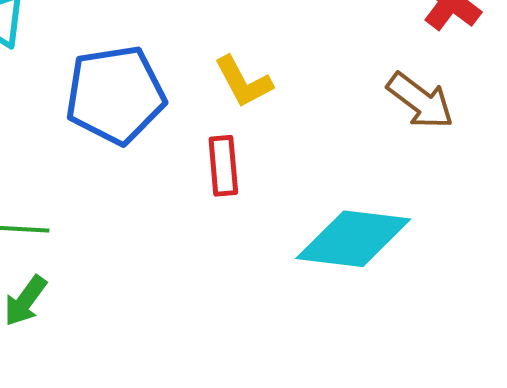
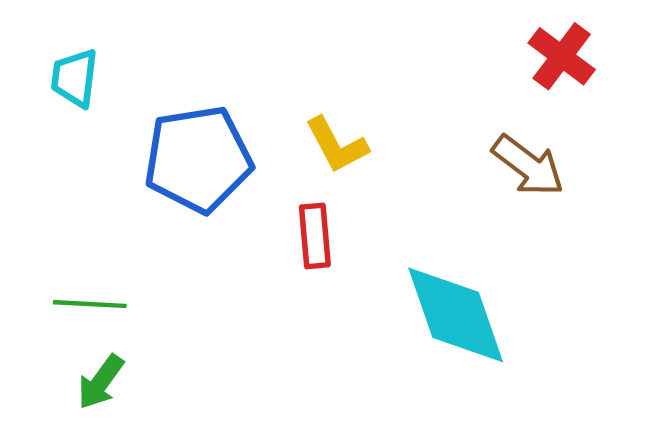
cyan diamond: (353, 239) -> (456, 315), turned 64

